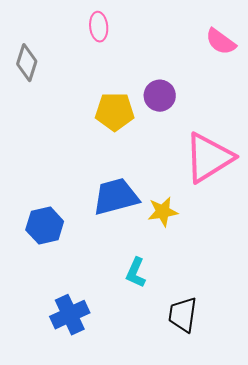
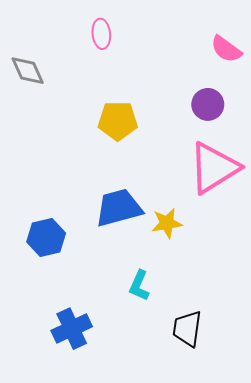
gray diamond: (27, 63) -> (28, 71), turned -42
purple circle: (160, 96) -> (208, 104), moved

